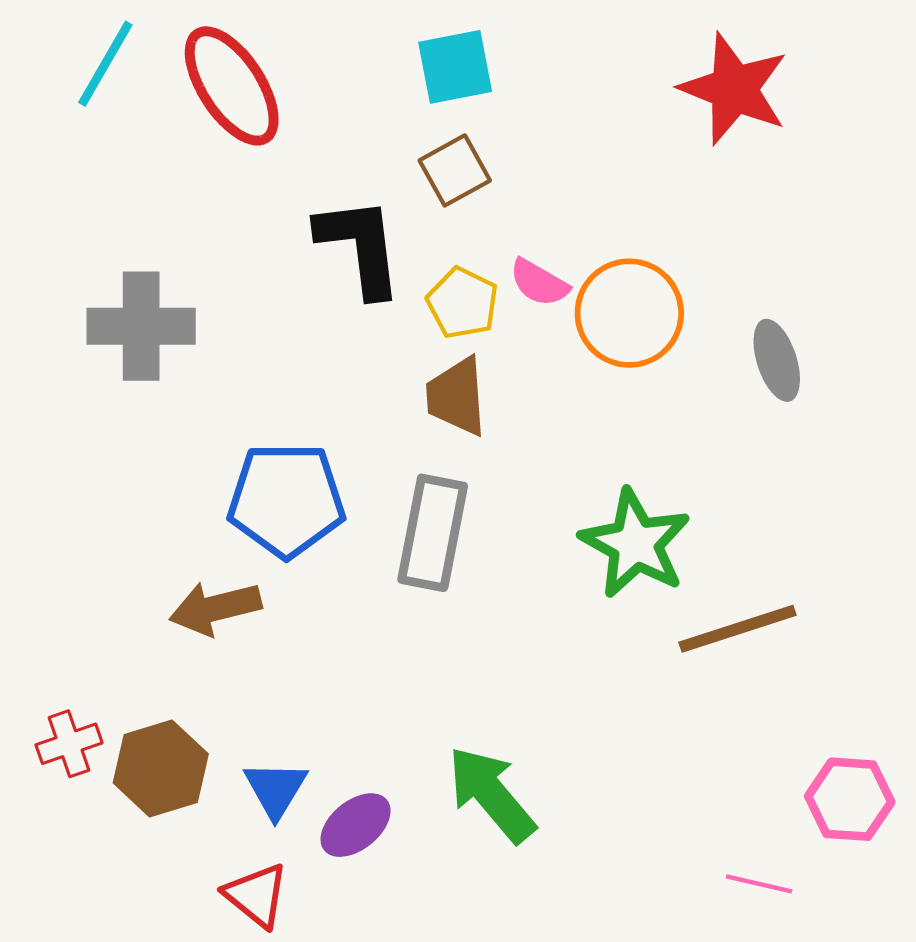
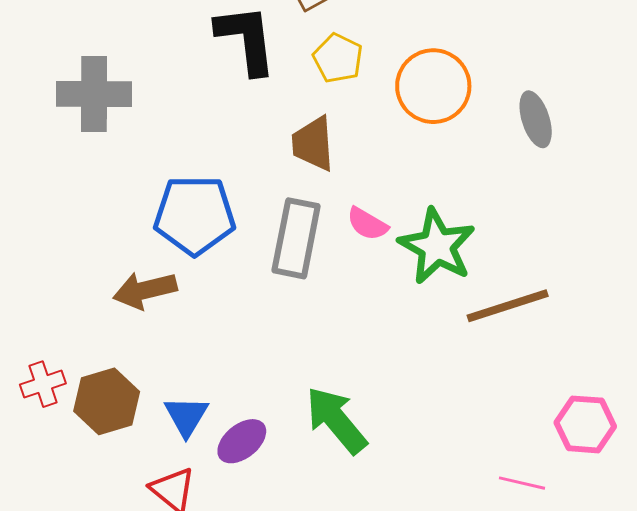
pink semicircle: (539, 283) -> (367, 224), moved
yellow pentagon: (463, 303) -> (338, 58), moved

